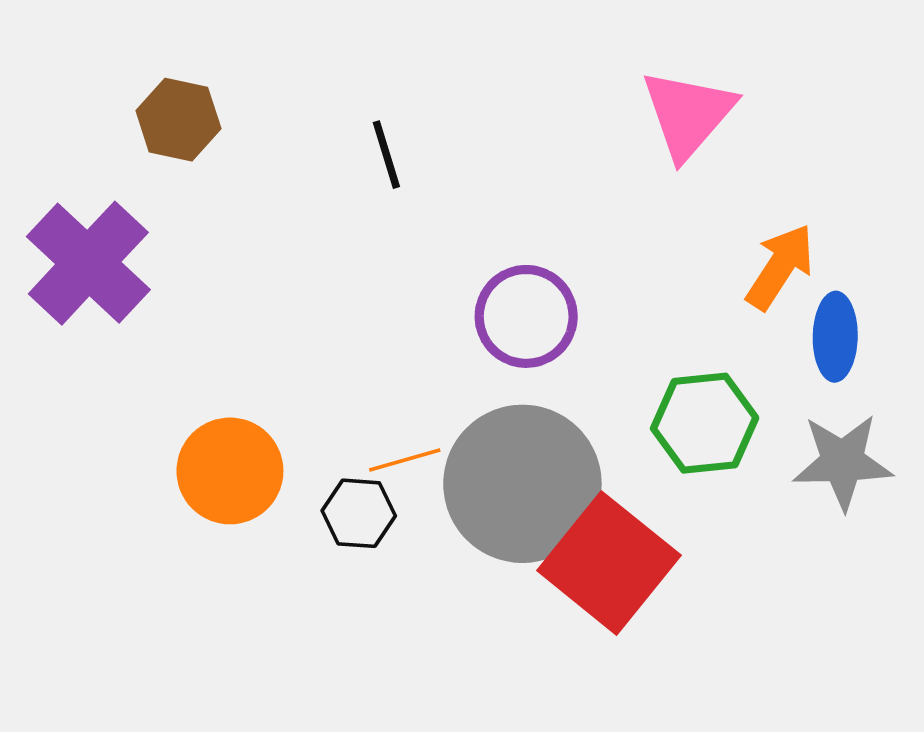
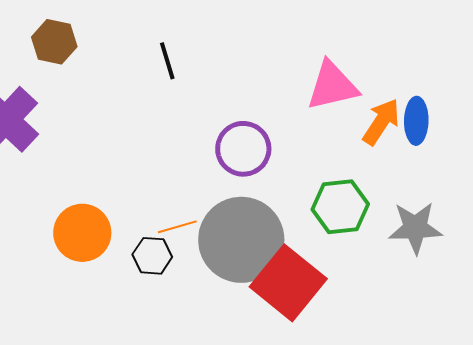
pink triangle: (688, 114) -> (332, 86), moved, turned 36
blue ellipse: (835, 337) -> (416, 121), moved

